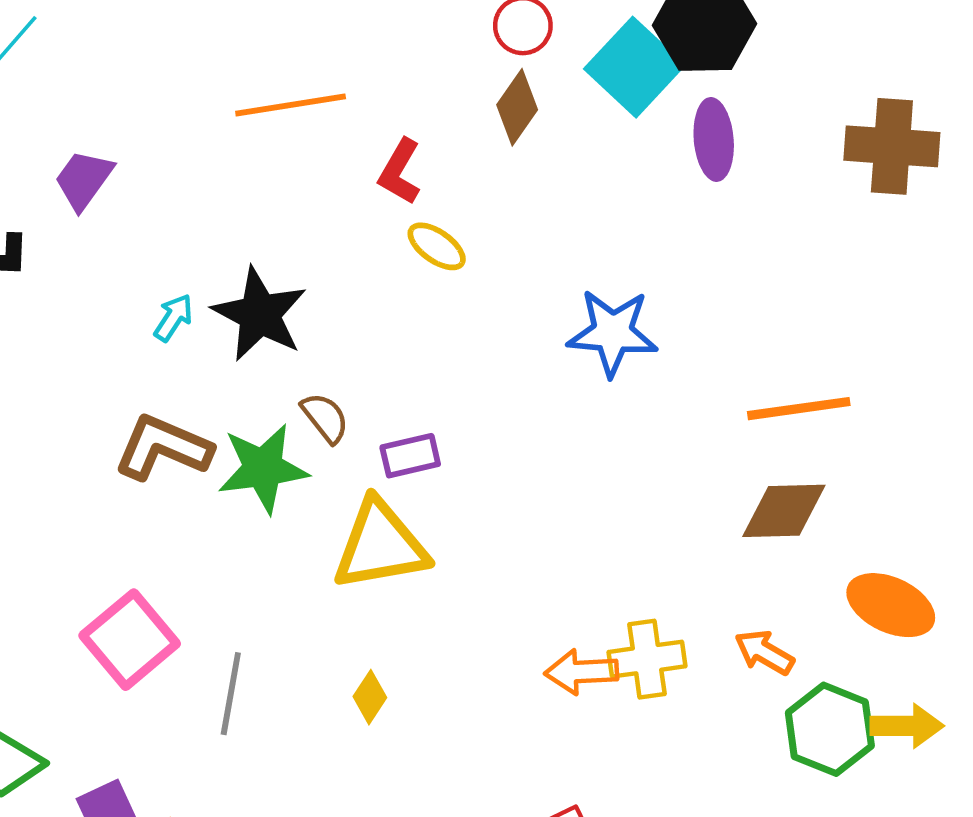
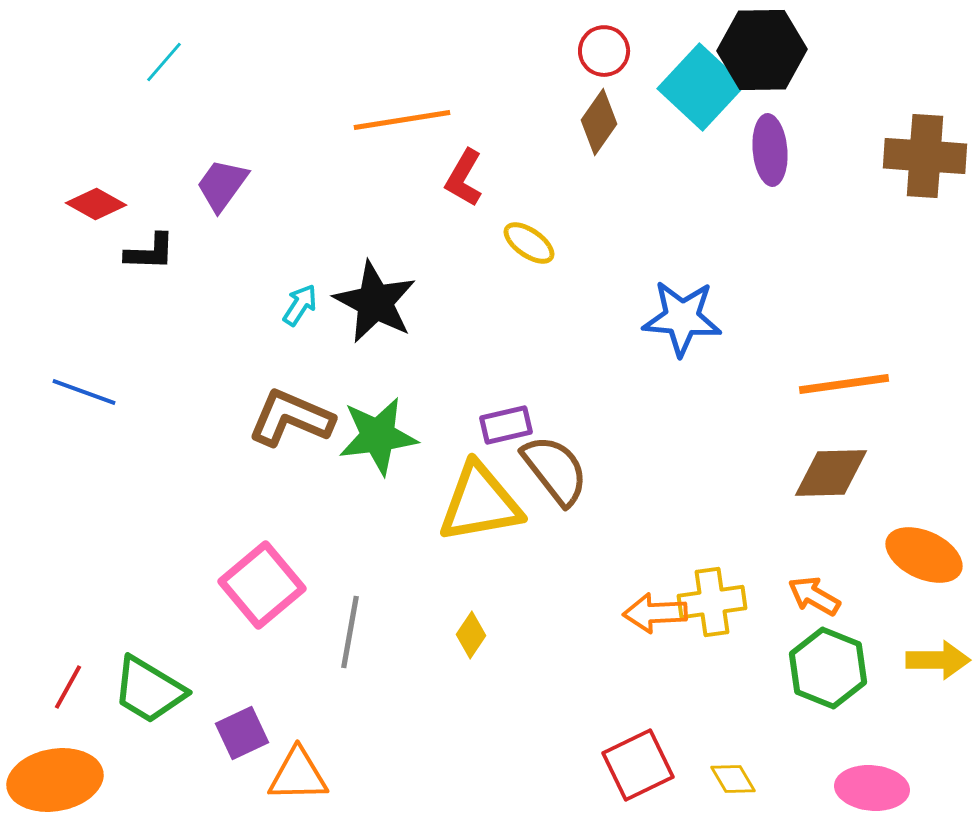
red L-shape: (400, 172) -> (464, 178), moved
brown semicircle: (325, 418) -> (555, 470), moved, size x1.6
green hexagon: (830, 729) -> (828, 668), moved

